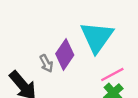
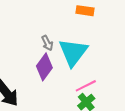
gray arrow: (46, 63) -> (47, 43), moved

